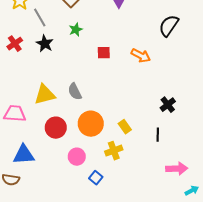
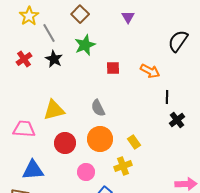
green star: (76, 30) -> (85, 45), size x1.5
gray semicircle: (75, 92) -> (98, 108), moved
black line: (158, 135) -> (167, 97), moved

